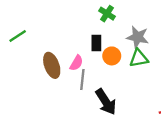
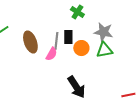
brown ellipse: (52, 65) -> (30, 42), moved
gray line: (82, 79) -> (56, 41), moved

